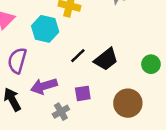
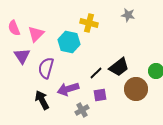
black line: (78, 56) -> (96, 73), moved
brown circle: (128, 103) -> (136, 89), moved

